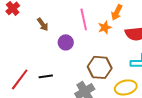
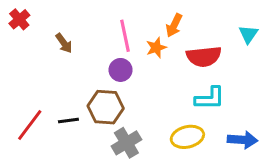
purple circle: (66, 42) -> (121, 70), moved
brown hexagon: (100, 67) -> (106, 107), moved

